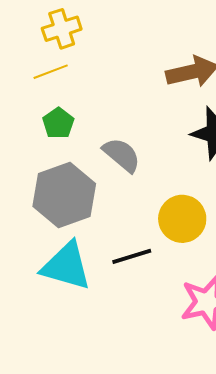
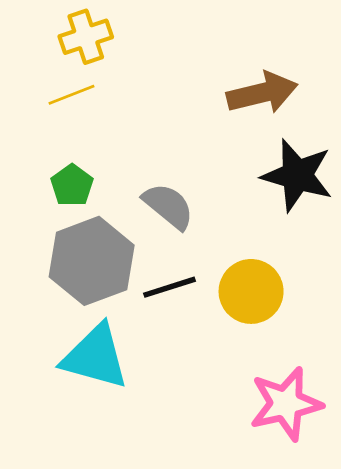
green pentagon: (58, 123) -> (72, 185), moved
black line: (132, 256) -> (169, 287), moved

